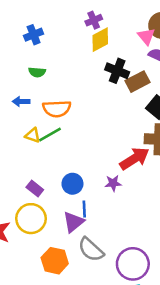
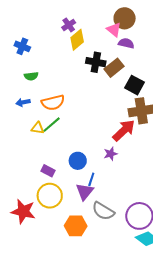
blue cross: (34, 35) -> (22, 46), turned -35
blue line: (84, 209) -> (91, 179), turned 32

